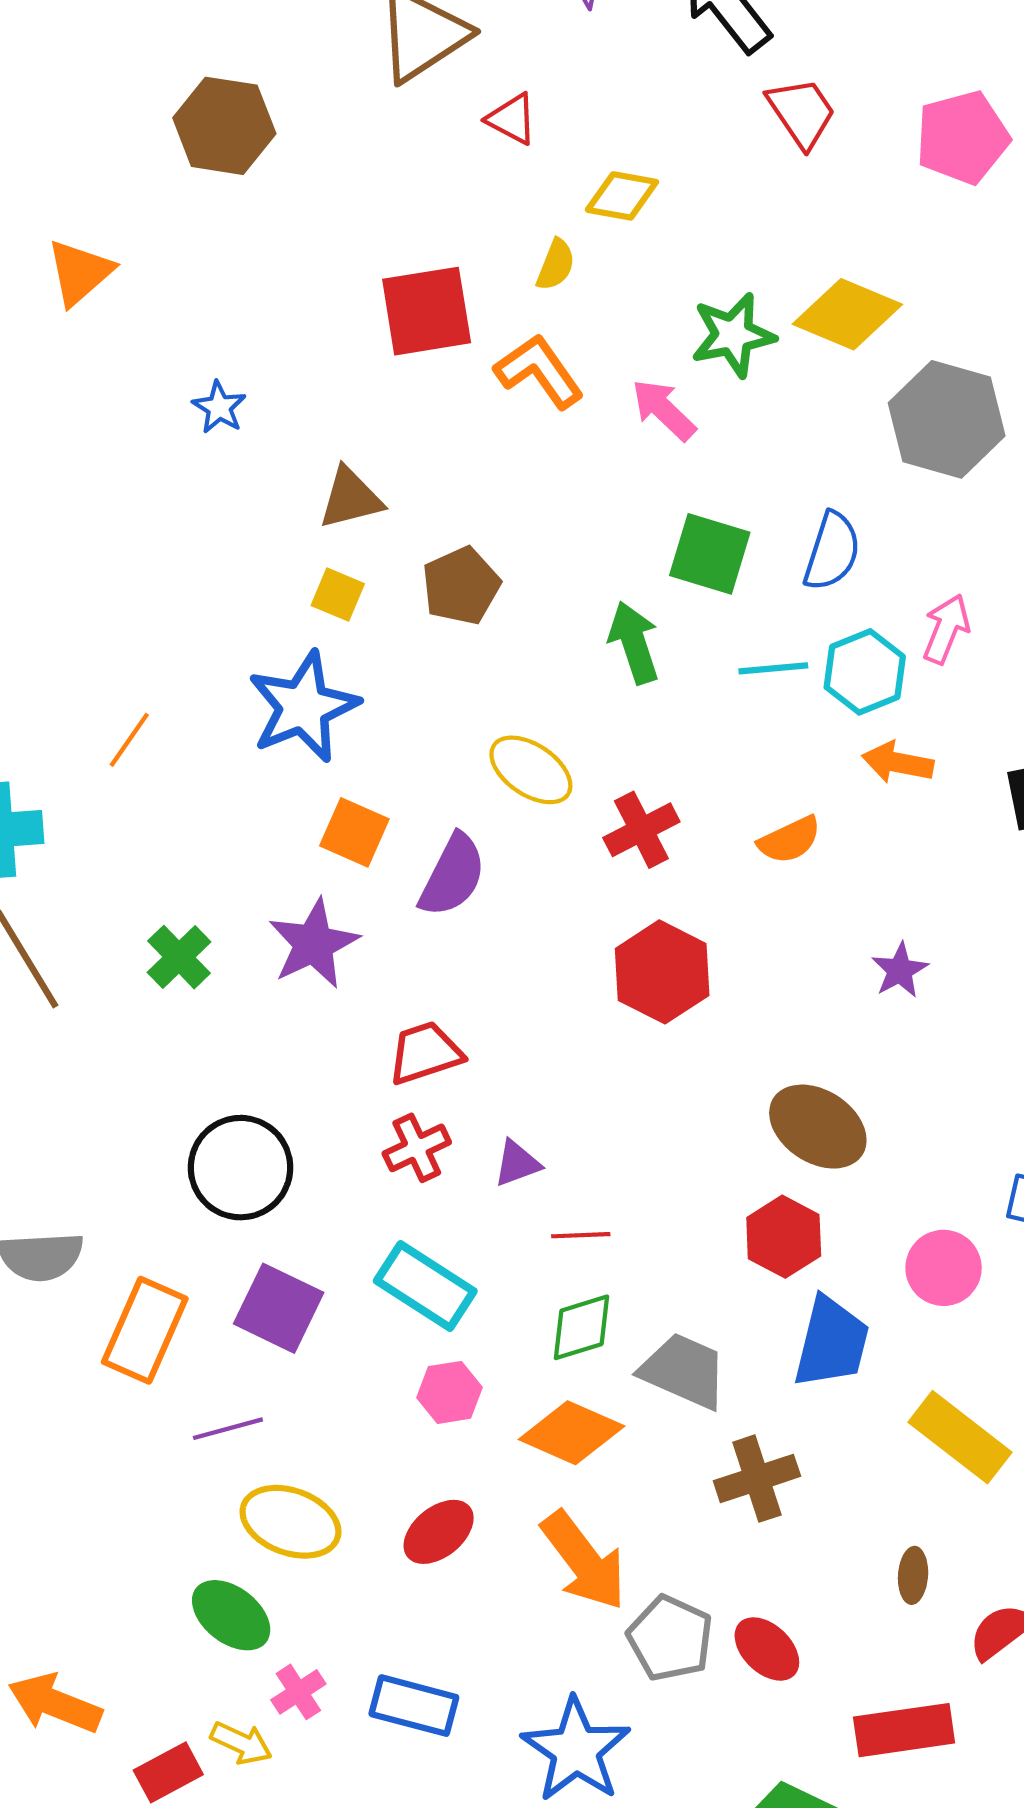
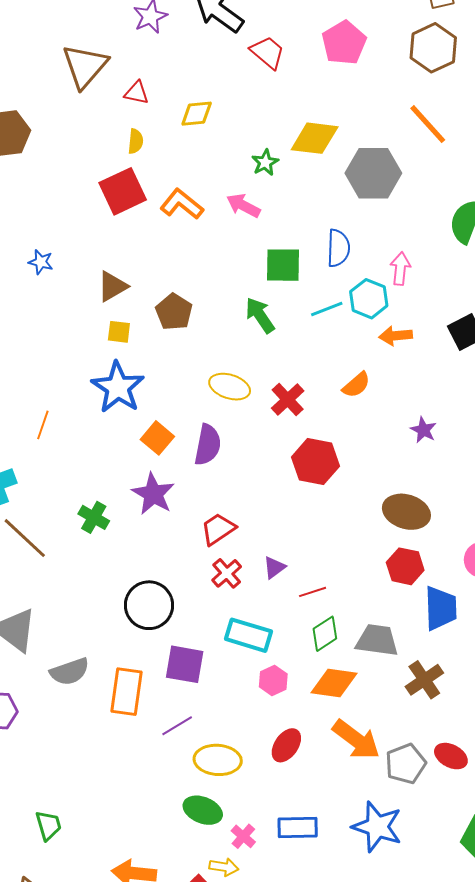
yellow semicircle: (556, 265) -> (136, 141), moved
green star: (733, 335) -> (265, 162), size x0.7
orange square: (354, 832) -> (157, 438), turned 32
gray pentagon: (670, 1638) -> (406, 764), turned -30

